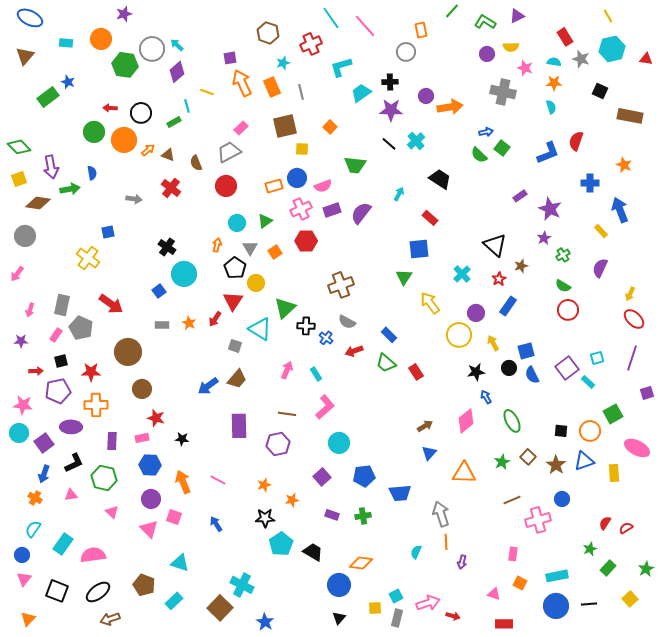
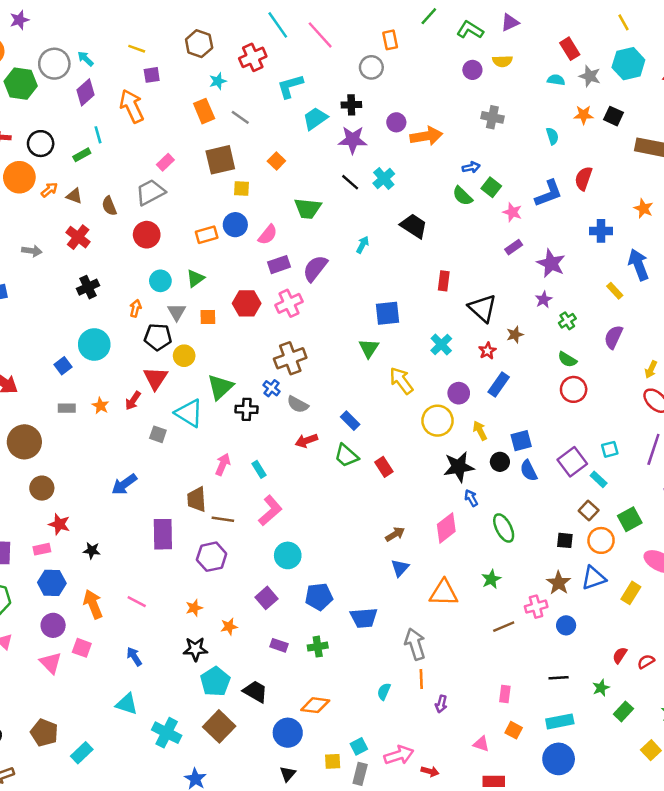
pink star: (525, 68) -> (512, 212), moved
orange arrow: (242, 83) -> (132, 106), moved
orange star: (554, 83) -> (584, 115), moved
yellow line: (207, 92) -> (137, 49), moved
gray line: (301, 92) -> (240, 117), turned -42
gray cross: (503, 92) -> (492, 117), size x0.7
pink semicircle: (323, 186) -> (268, 235), turned -30
pink cross: (301, 209) -> (289, 303), moved
red rectangle: (430, 218) -> (444, 281), moved, turned 56
black cross: (167, 247) -> (88, 287), moved, turned 30
orange square: (275, 252) -> (208, 317), turned 32
black pentagon: (235, 268) -> (158, 337), turned -30
blue cross: (326, 338) -> (271, 388), moved
black star: (476, 372) -> (459, 467), size x1.4
brown trapezoid: (237, 379) -> (197, 499), moved, turned 135
brown square: (528, 457) -> (589, 511), moved
yellow rectangle: (614, 473) -> (631, 593), turned 36
pink cross: (538, 520) -> (536, 607), moved, size x0.7
cyan triangle: (180, 563) -> (127, 704), moved
black line: (589, 604) -> (559, 678), moved
brown square: (220, 608) -> (219, 726), moved

